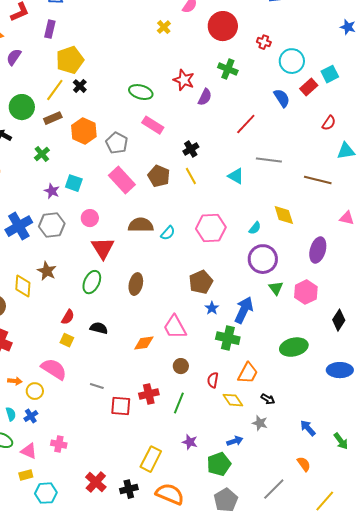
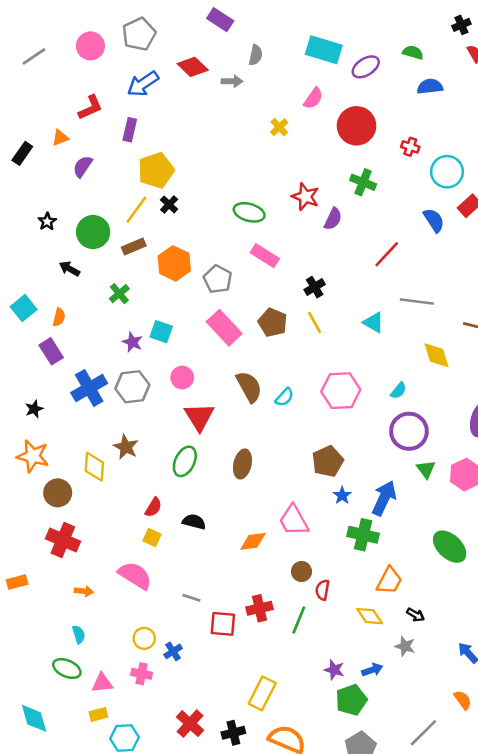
yellow diamond: (284, 215) -> (436, 355), moved
brown semicircle: (141, 225) -> (249, 387), turned 60
green ellipse: (294, 347) -> (450, 547), turned 56
red semicircle: (213, 380) -> (322, 590), moved
yellow circle: (35, 391) -> (144, 638), moved
blue cross: (31, 416) -> (173, 651), moved
purple star: (190, 442) -> (334, 670), moved
pink triangle: (29, 451) -> (102, 683), turned -30

